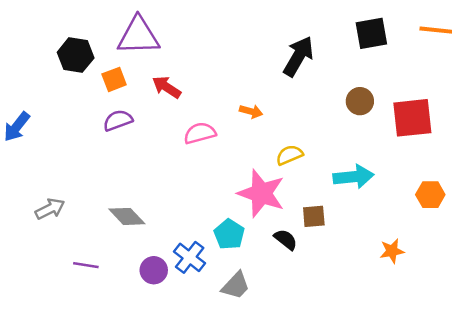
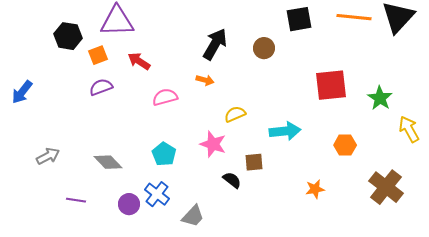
black arrow: (298, 56) -> (215, 44), moved
brown circle: (360, 101) -> (264, 48), moved
pink star: (261, 193) -> (213, 144), size x0.7
cyan pentagon: (229, 234) -> (164, 154), moved

